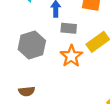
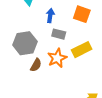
brown semicircle: (27, 91) -> (36, 65), moved, turned -64

